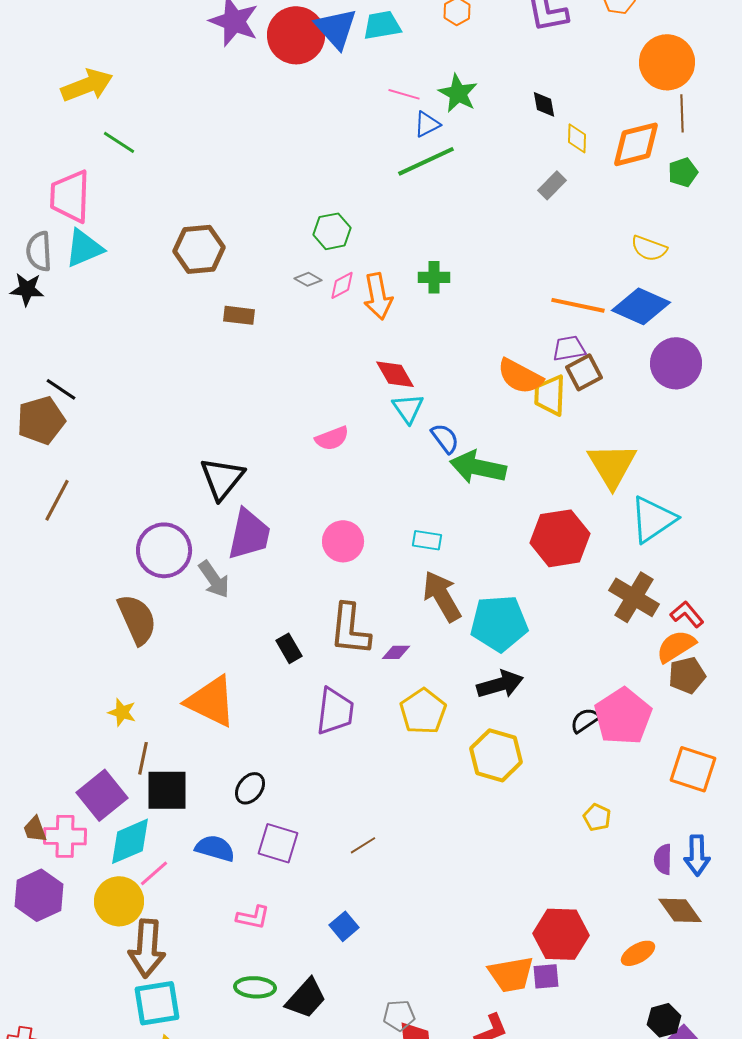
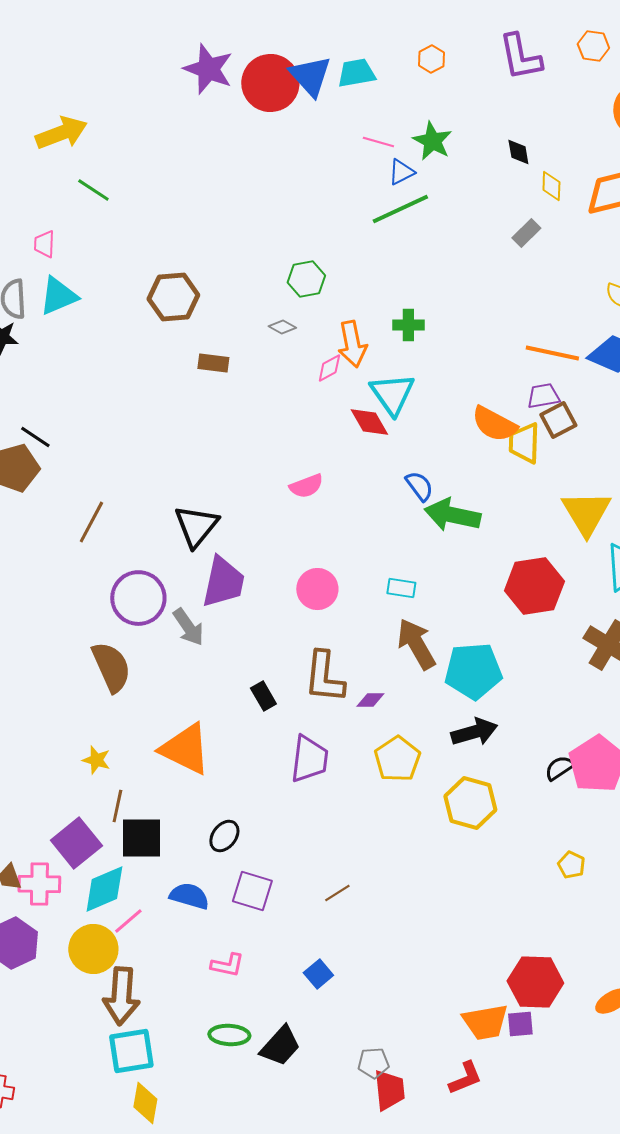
pink trapezoid: (70, 196) -> (44, 244), size x0.5
pink diamond: (342, 285) -> (329, 368), moved
cyan triangle: (408, 408) -> (392, 394), moved, size x1.4
brown line: (57, 500) -> (91, 522), moved

